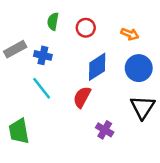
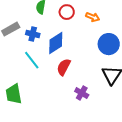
orange arrow: (130, 34) -> (93, 17), moved
blue diamond: (97, 67) -> (56, 43), moved

